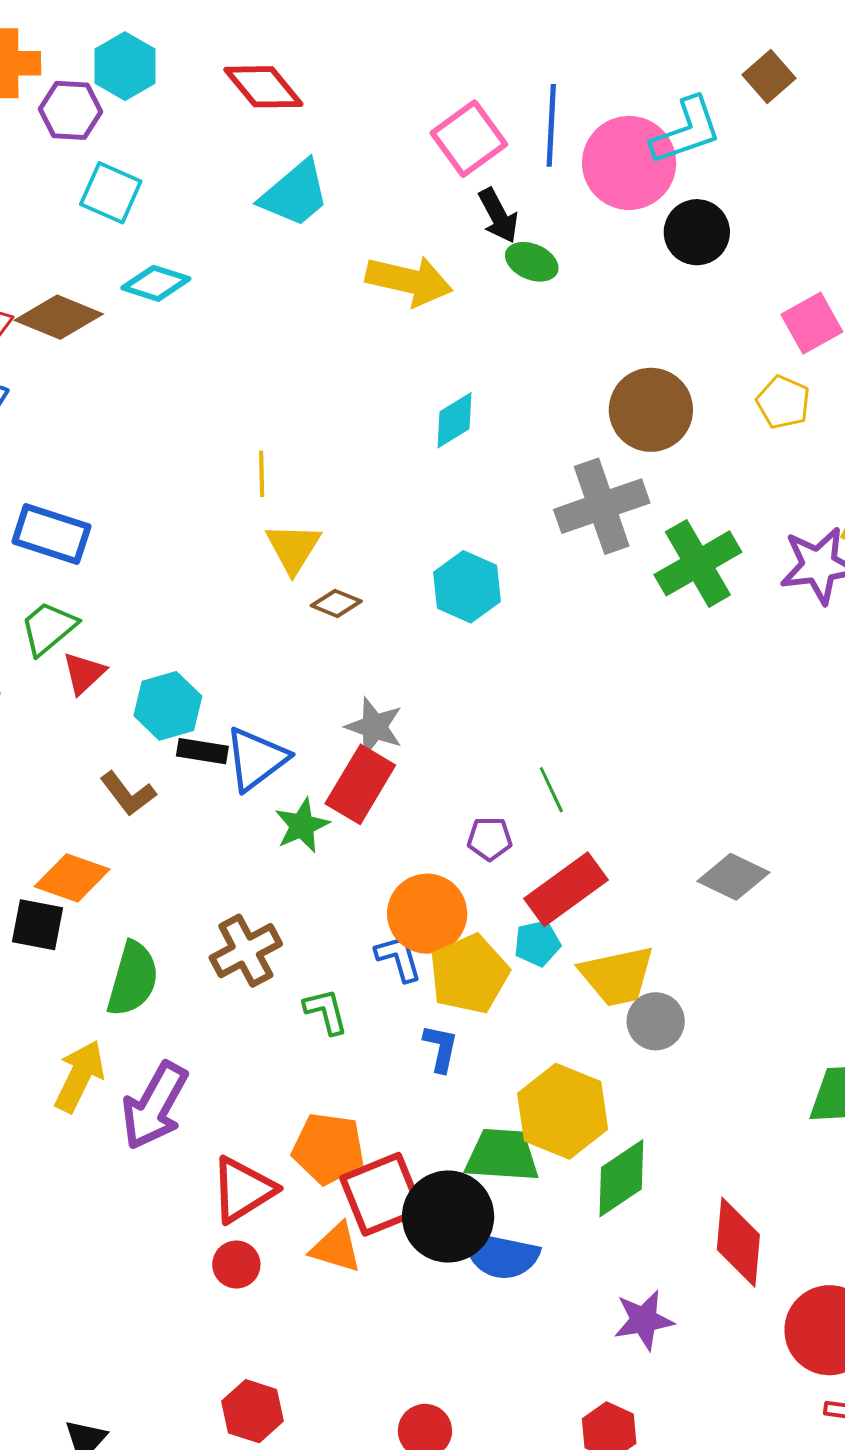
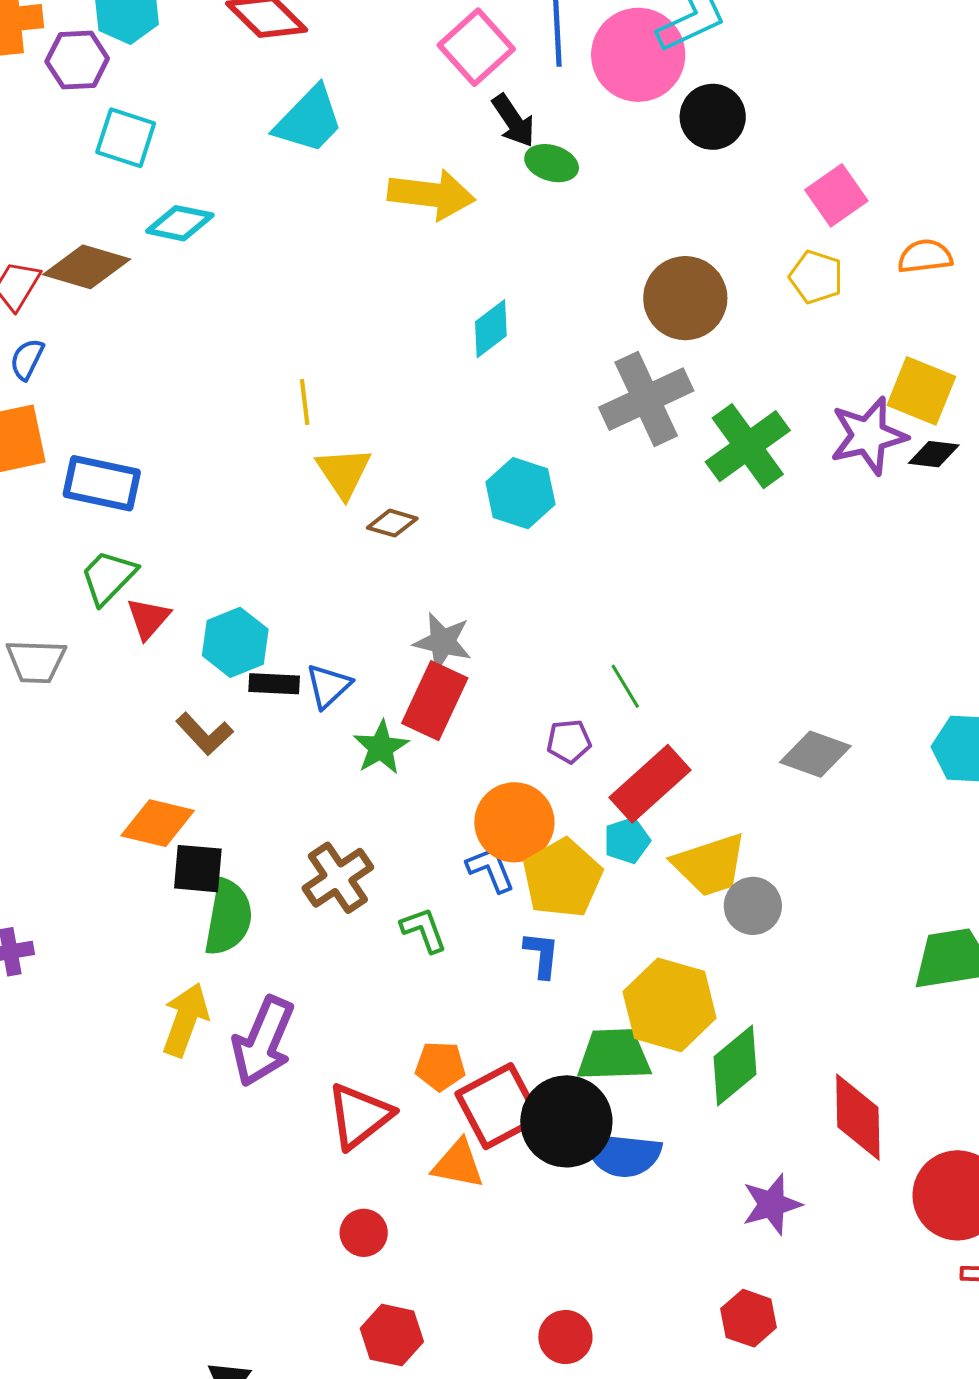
blue triangle: (256, 759) -> (328, 686), size x0.7
black square: (38, 925) -> (198, 869), moved
orange pentagon: (328, 1148) -> (440, 1066), size x0.7
red circle: (236, 1265) -> (364, 1233), moved

